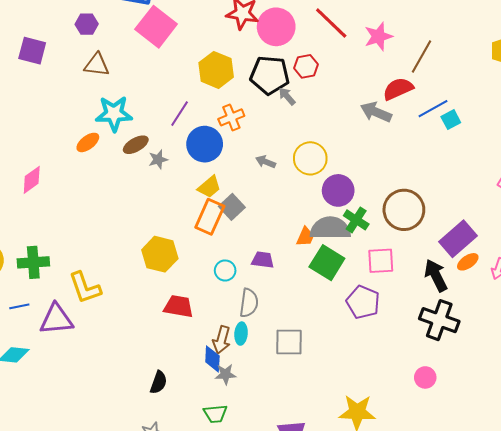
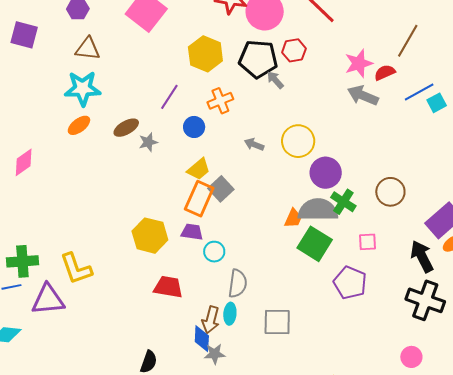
pink star: (378, 36) -> (359, 63), moved
red semicircle: (398, 89) -> (385, 73), size x0.7
cyan star: (114, 114) -> (83, 88), moved
blue circle: (205, 144) -> (194, 127), size x0.6
brown circle: (404, 210) -> (390, 192), size x0.7
purple trapezoid: (263, 260) -> (192, 232), moved
pink square: (381, 261) -> (368, 242), size x0.7
green cross: (33, 262) -> (22, 261), moved

